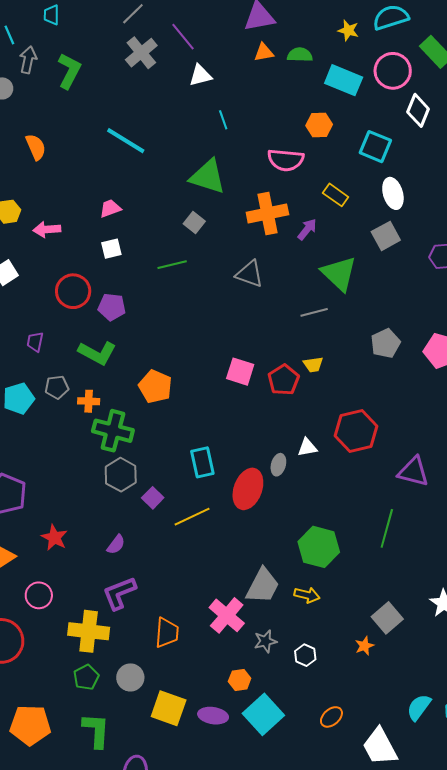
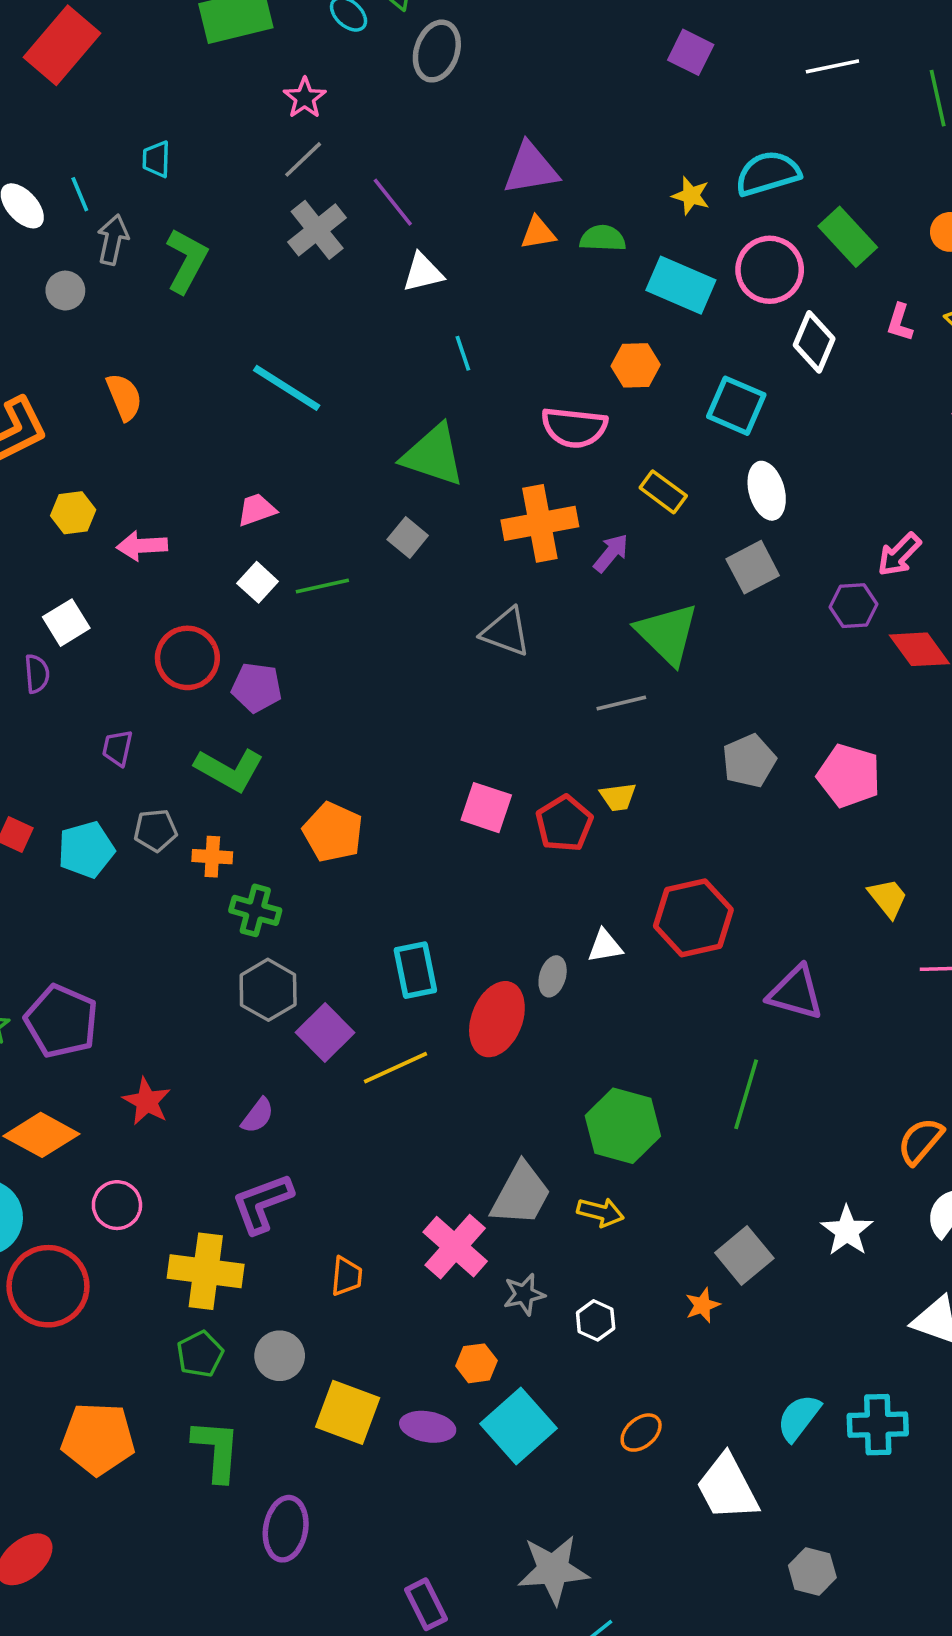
white square: (111, 249) -> (258, 582), turned -35
green line: (172, 265) -> (322, 586), moved
green cross: (113, 431) -> (255, 910), size x0.7
purple square: (153, 498) -> (325, 1033), size x1.4
orange trapezoid: (167, 633) -> (347, 1276), size x0.7

